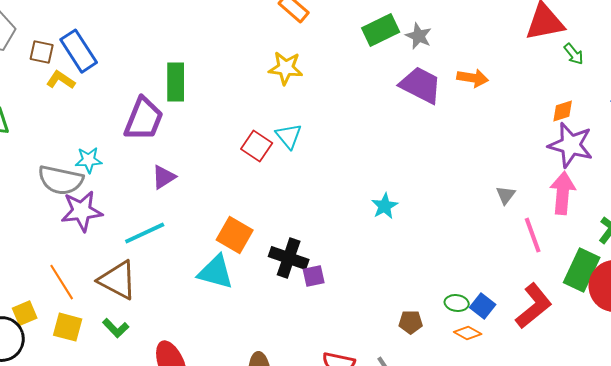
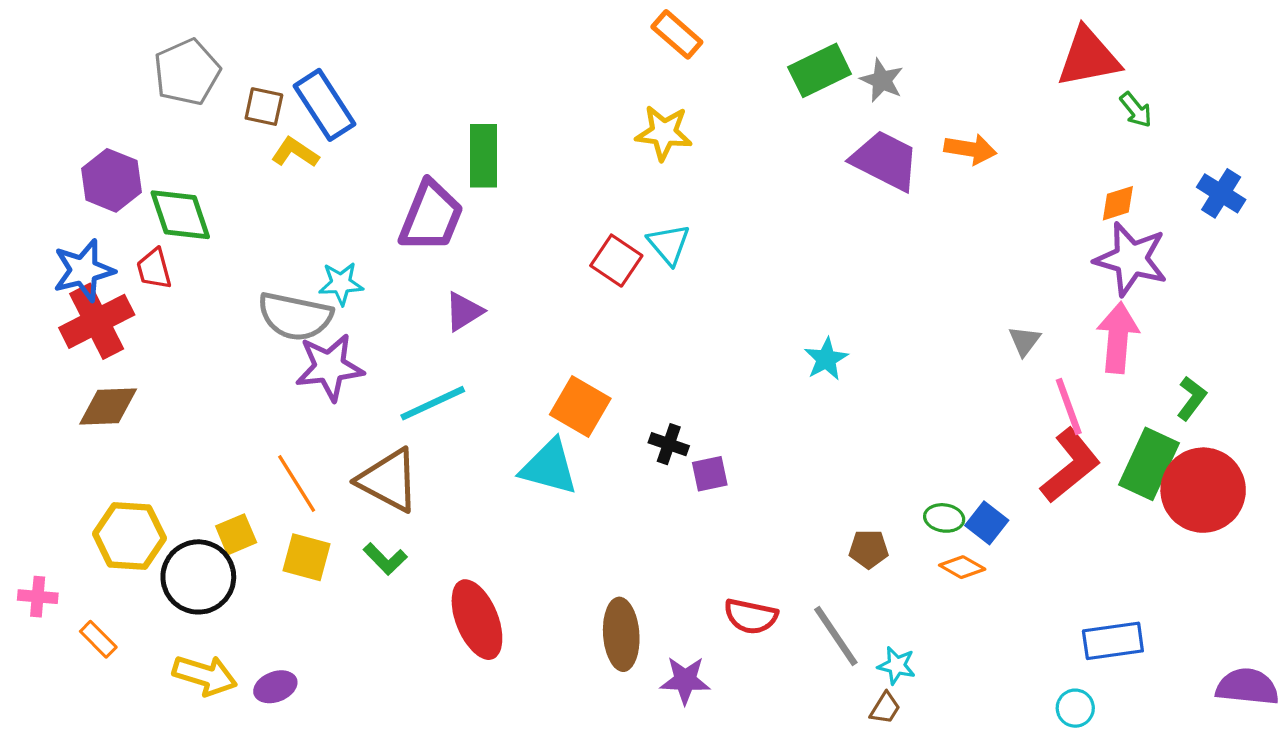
black cross: (289, 258) -> (669, 444), size x0.6
red L-shape: (534, 306) -> (1070, 466), moved

